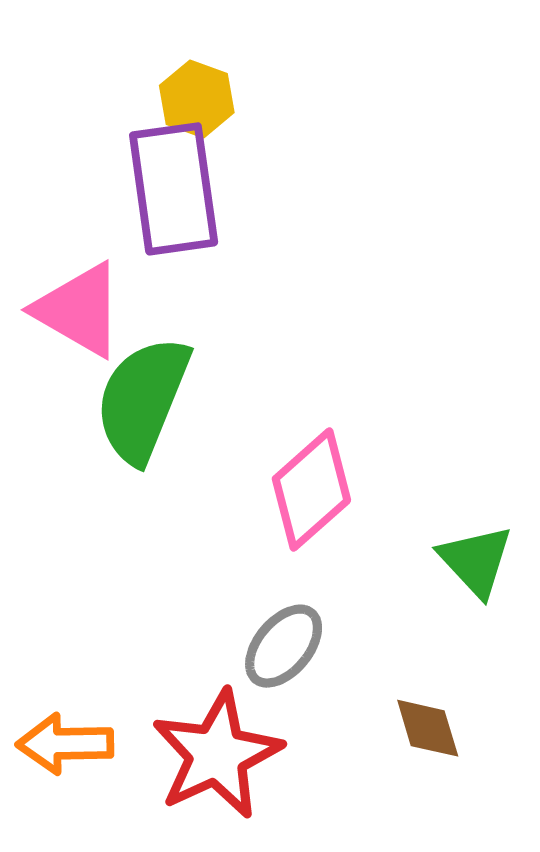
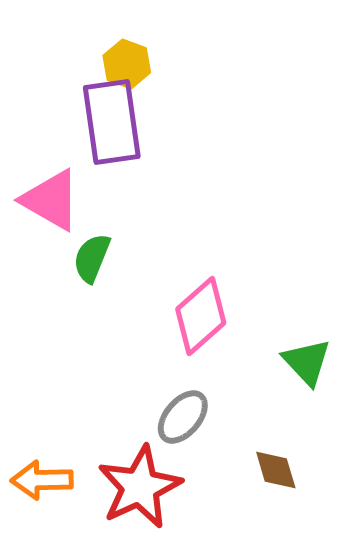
green semicircle: (143, 400) -> (92, 258), size x0.6

